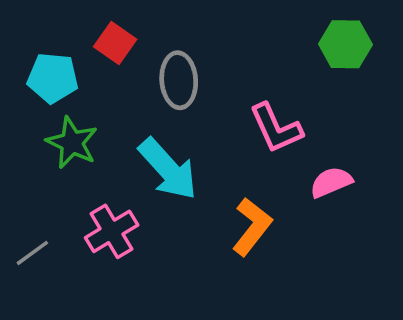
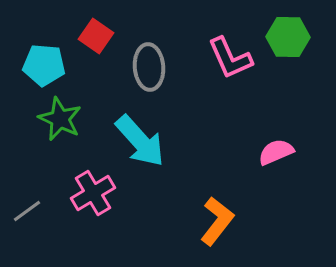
pink L-shape: (276, 128) -> (230, 58), moved
orange L-shape: (252, 227) -> (217, 221), moved

